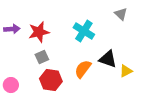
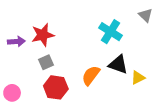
gray triangle: (121, 14) -> (145, 15), moved
purple arrow: (12, 29) -> (16, 41), moved
cyan cross: (84, 31) -> (110, 32), moved

